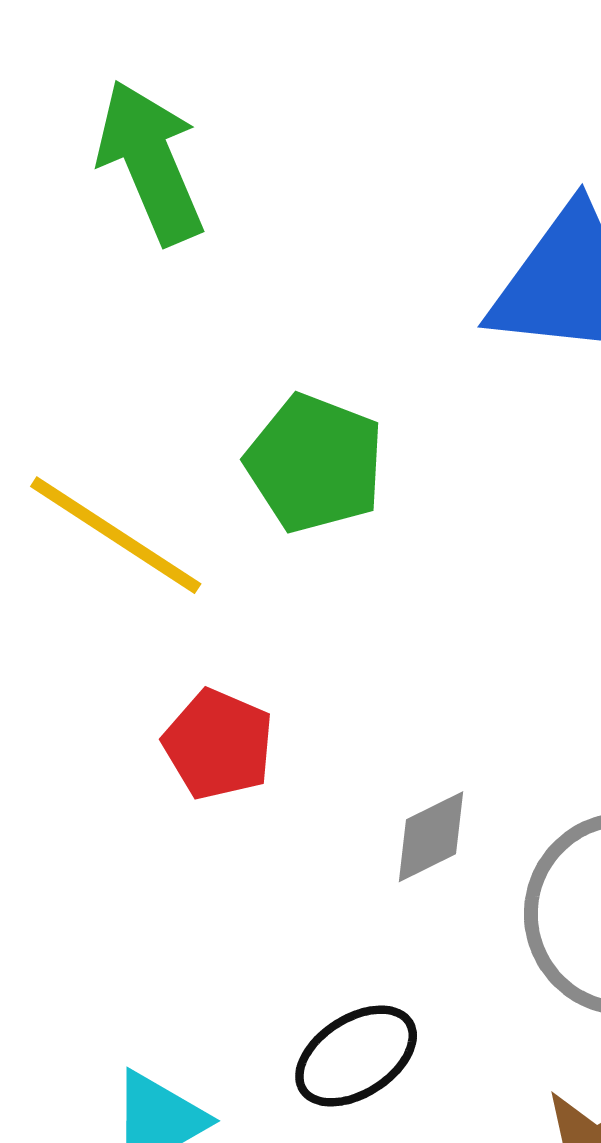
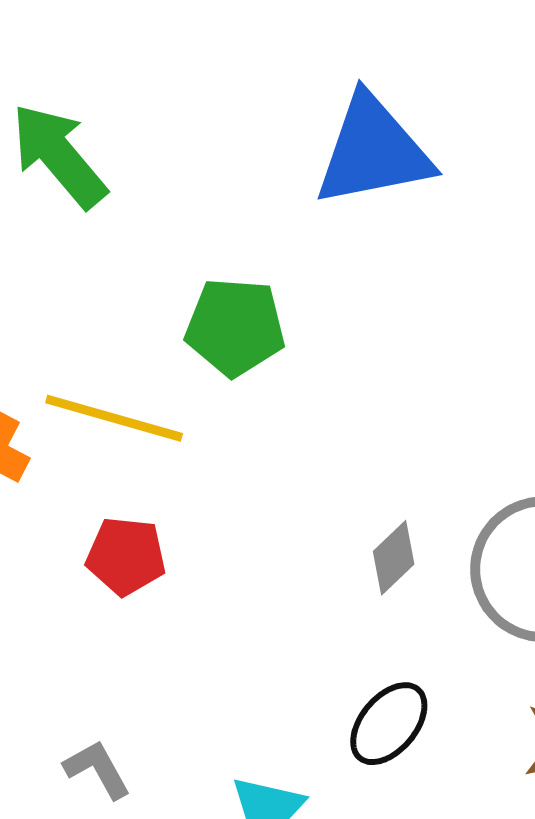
red pentagon: (218, 744) -> (126, 556), moved

